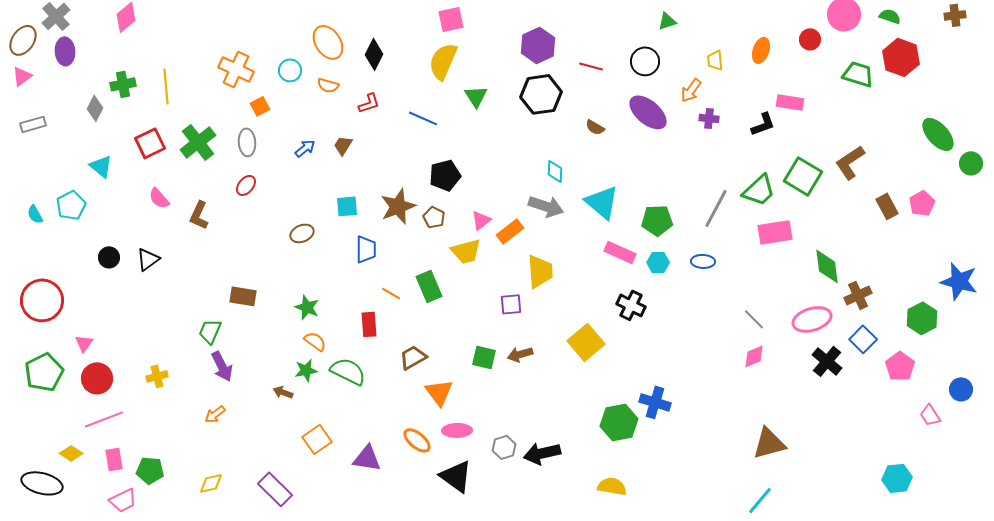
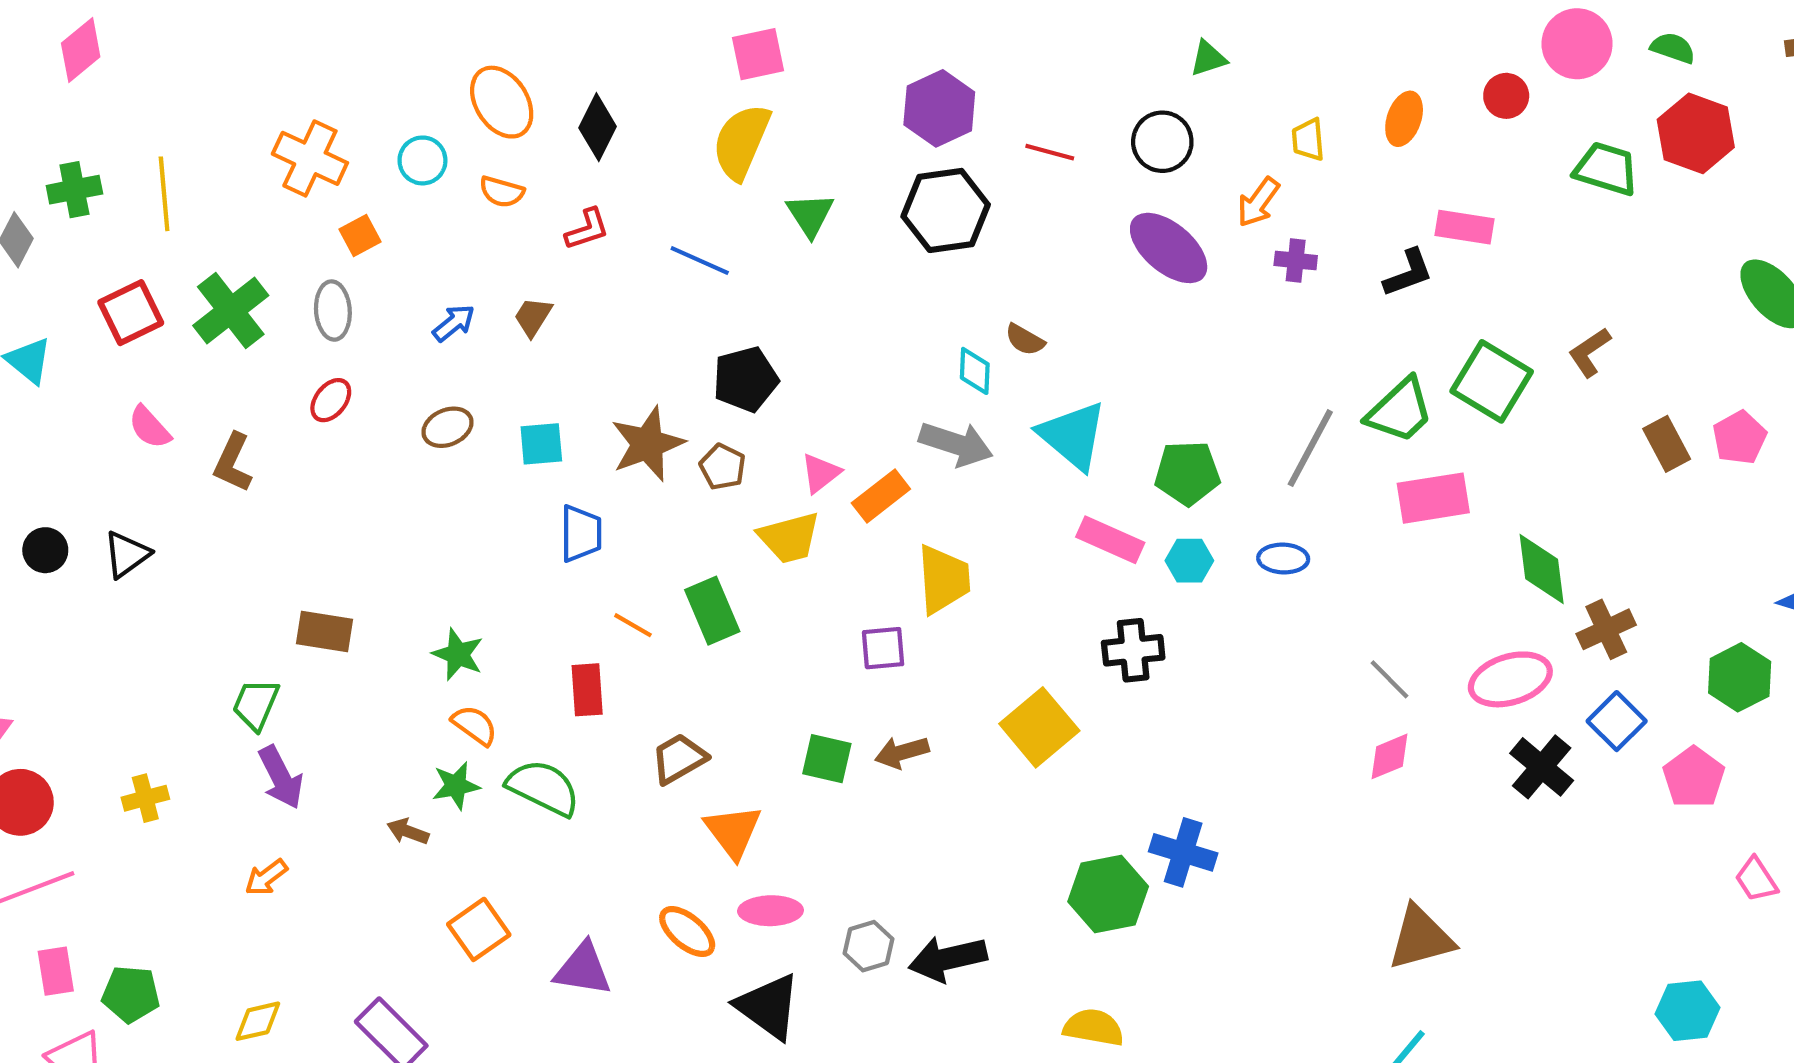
brown semicircle: (595, 127) -> (1025, 340), moved
brown L-shape: (850, 162) -> (1590, 352), size x0.7
brown ellipse: (302, 233) -> (448, 427), moved
black cross: (631, 305) -> (1133, 650), turned -32

